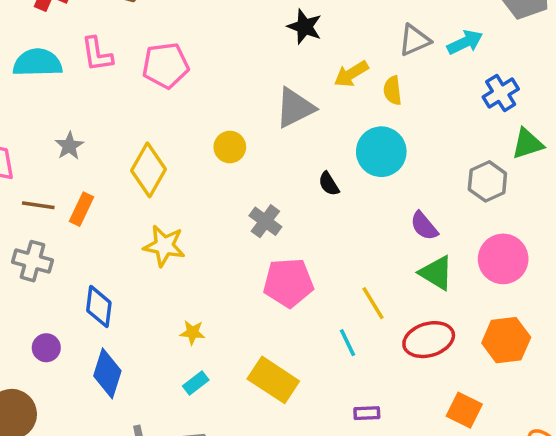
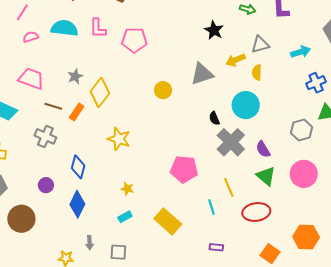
gray triangle: (415, 40) -> (260, 45), moved
yellow diamond: (149, 170) -> (100, 92), moved
gray cross: (265, 221) -> (231, 142), moved, size x1.6
orange hexagon: (506, 340) -> (306, 237), moved

